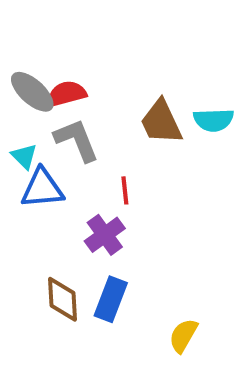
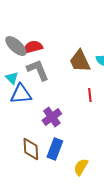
red line: (125, 190) -> (90, 95), moved
yellow semicircle: (183, 336) -> (81, 167), moved

